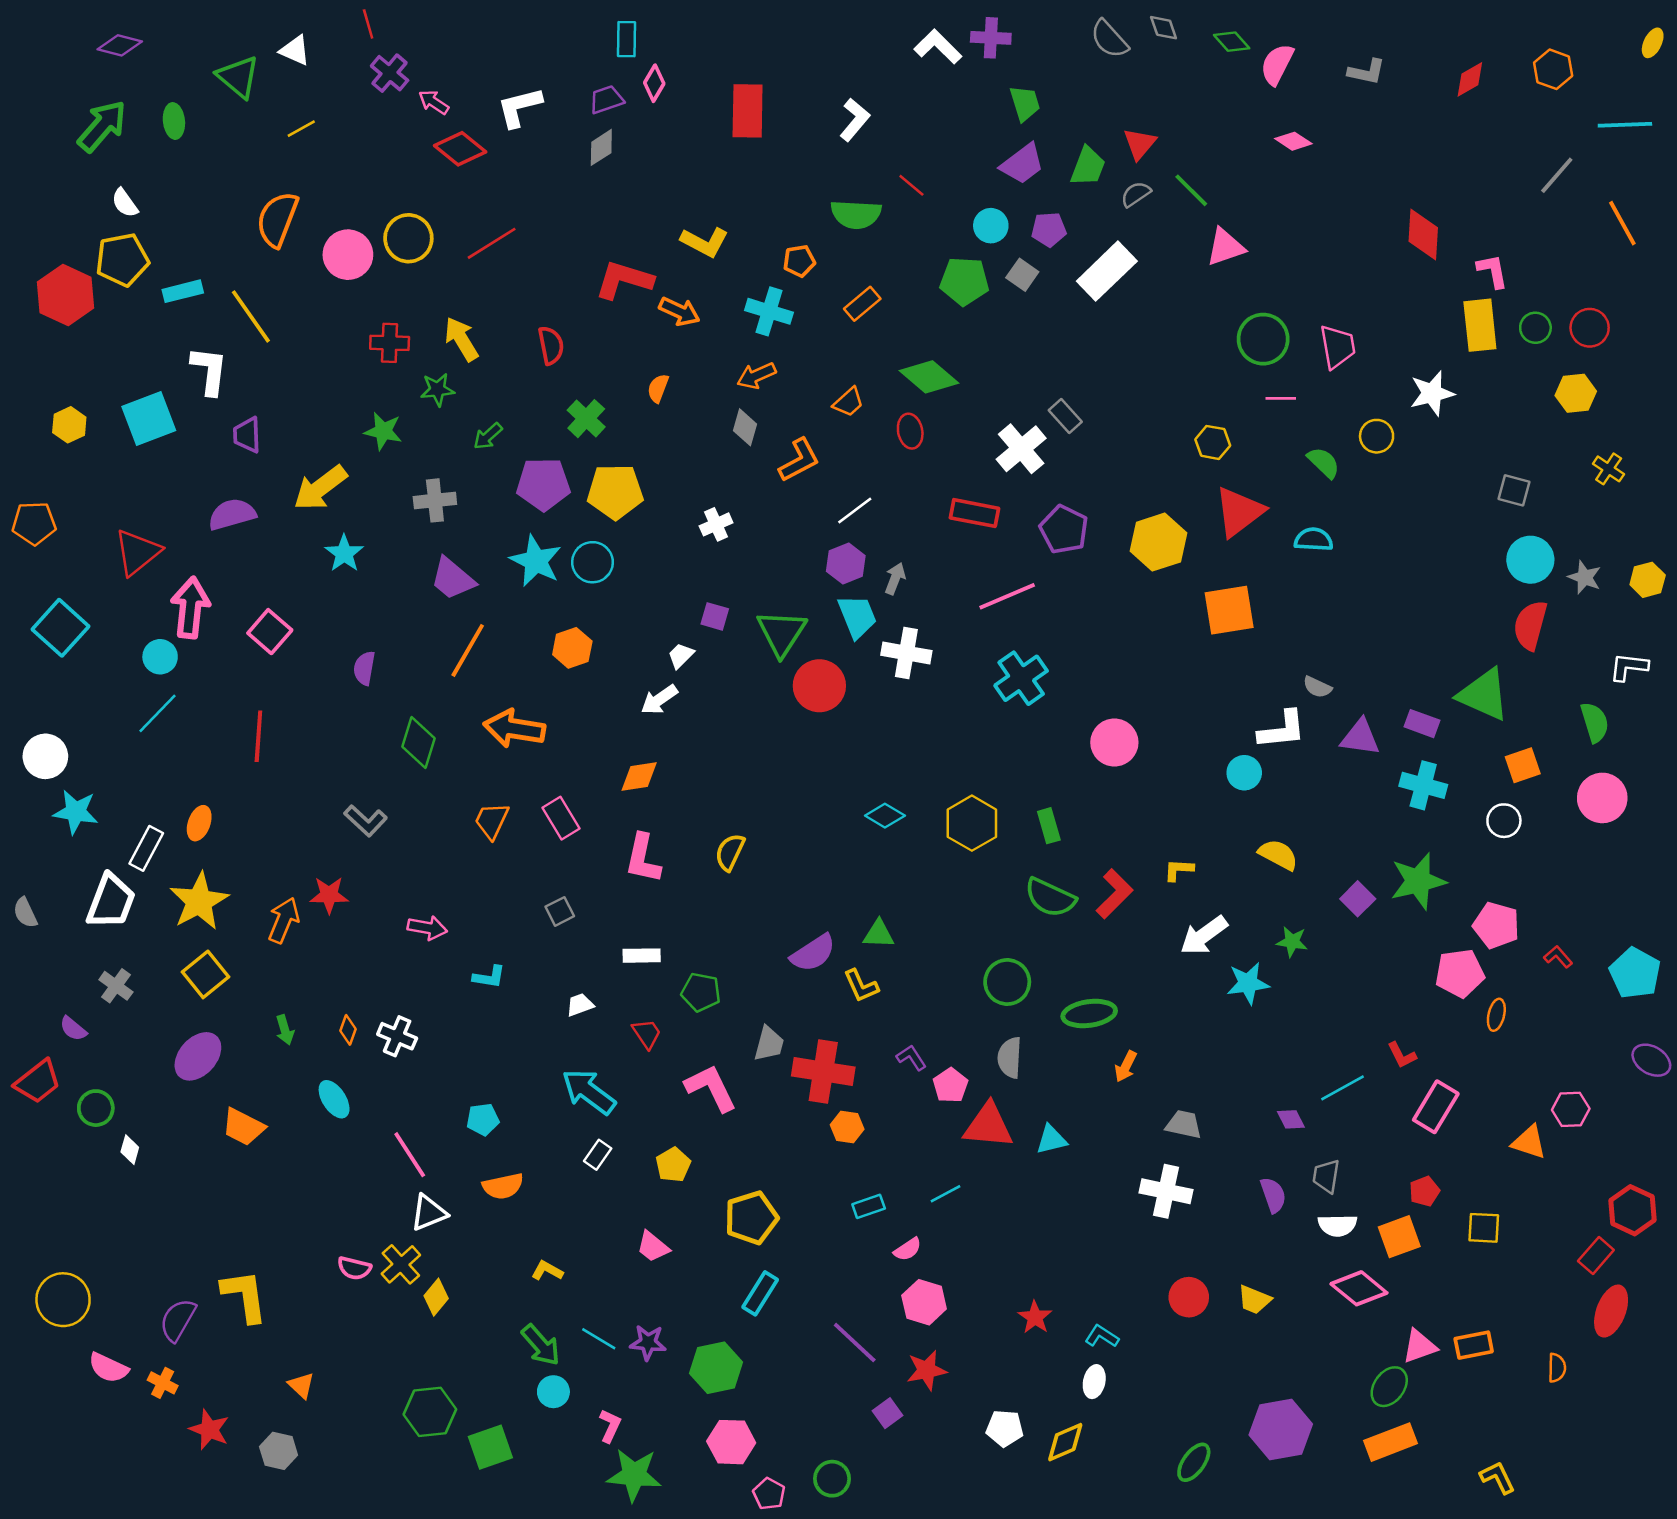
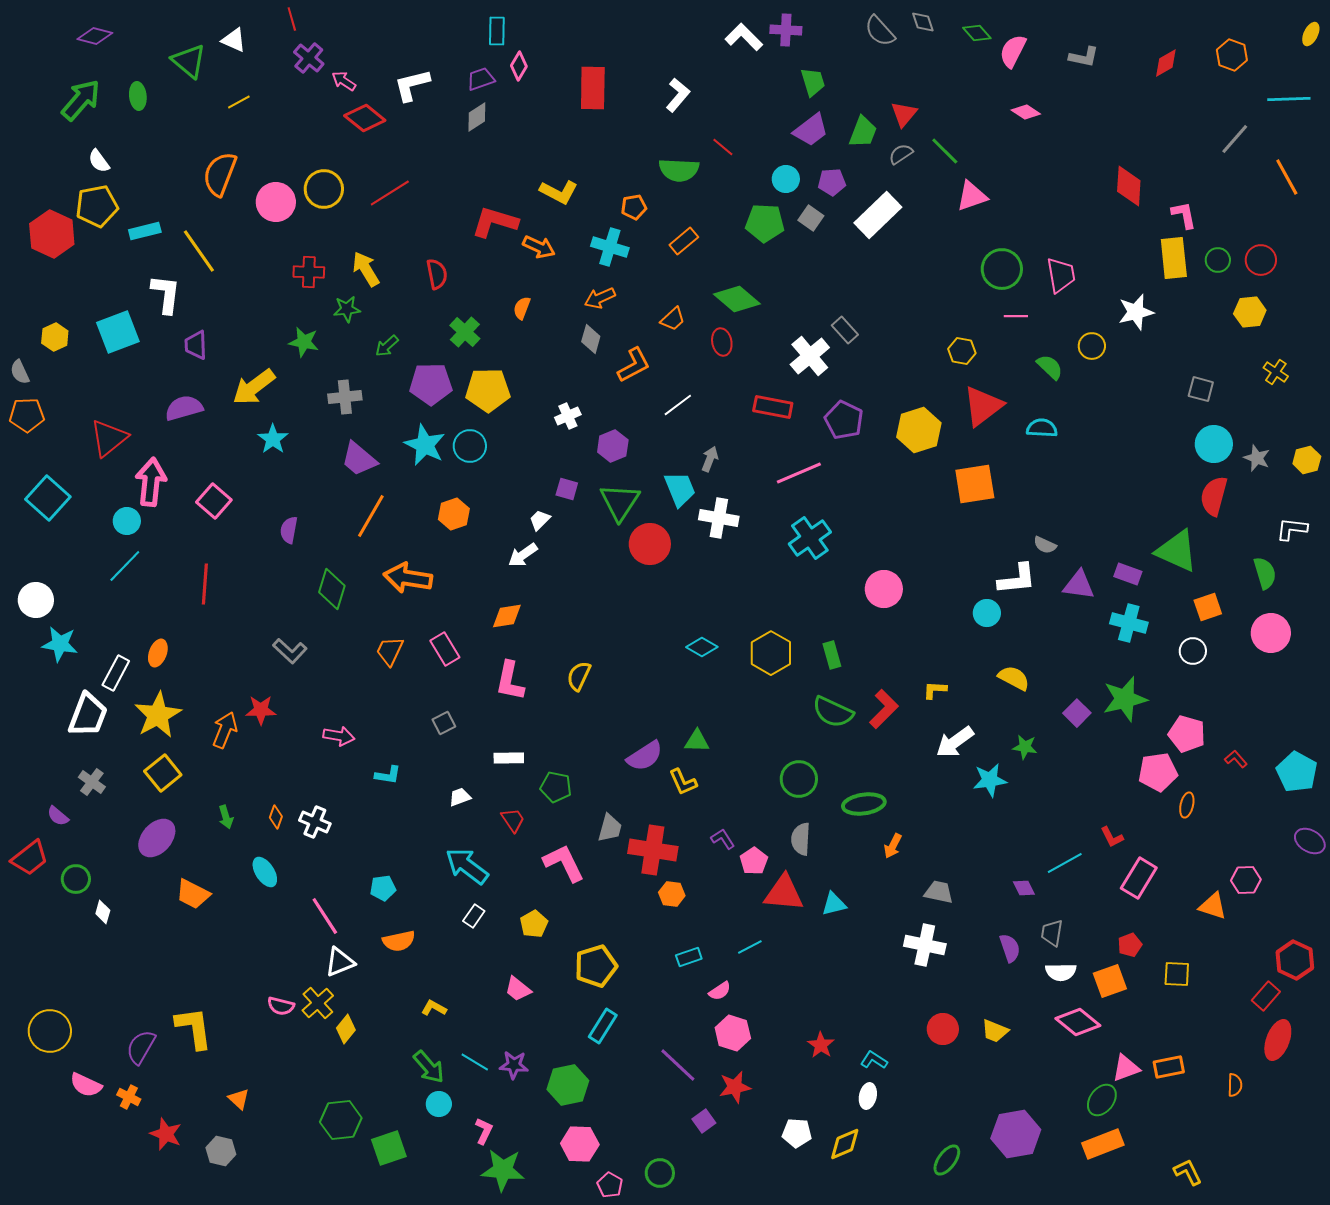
purple hexagon: (846, 563) -> (613, 446), moved
gray semicircle: (25, 913) -> (20, 372), moved

